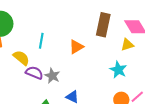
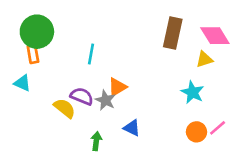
orange triangle: (76, 47) -> (117, 87), moved
yellow semicircle: (21, 58) -> (65, 108), moved

